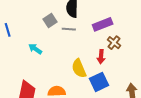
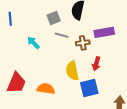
gray line: (69, 29) -> (62, 35), moved
brown cross: (114, 43) -> (83, 43), moved, turned 32

